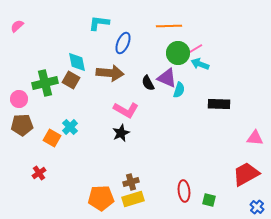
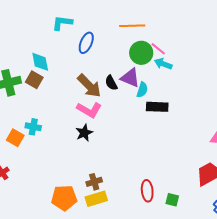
pink line: (195, 49) -> (158, 49), turned 70
brown arrow: (110, 73) -> (89, 86), moved, turned 40
black rectangle: (219, 104) -> (157, 107), moved
cyan cross: (70, 127) -> (33, 127), turned -35

